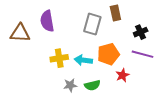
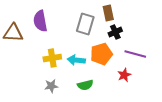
black cross: (141, 32) -> (115, 32), moved
red star: (122, 75) -> (124, 75), moved
gray star: (70, 85) -> (51, 86), moved

